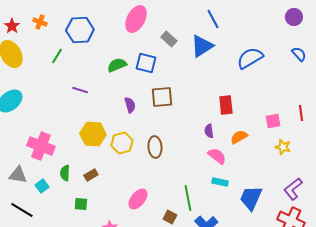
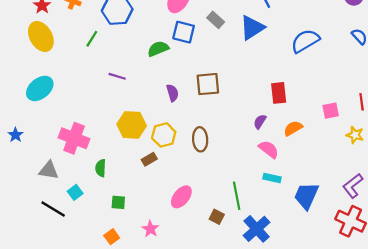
blue square: (146, 63) -> (184, 32), moved
purple semicircle: (209, 131) -> (260, 122), turned 40
yellow star: (283, 147) -> (355, 135), moved
brown rectangle: (91, 175) -> (149, 159), moved
cyan square: (42, 186) -> (75, 192), moved

